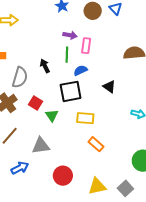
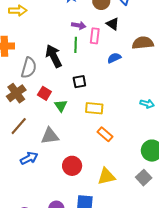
black arrow: (45, 66) -> (54, 56), size x1.6
blue semicircle: (80, 70) -> (114, 58), moved
black triangle: (109, 87) -> (113, 24), moved
black square: (71, 91) -> (79, 82), size x0.6
gray square: (125, 188) -> (144, 178), moved

